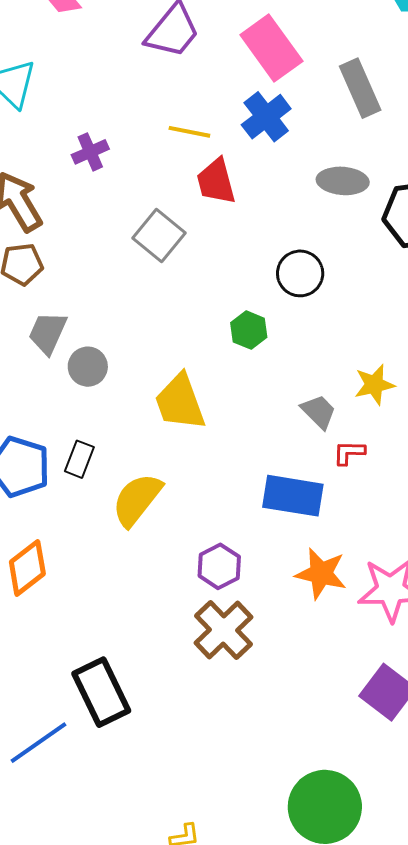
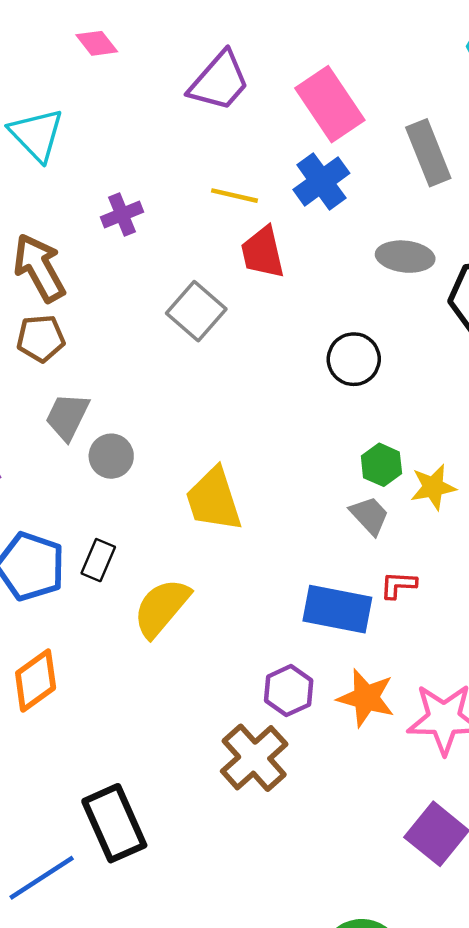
green hexagon: (249, 330) -> (381, 465), moved
red L-shape: (349, 453) -> (398, 585), moved
purple hexagon: (219, 566) -> (289, 691), moved

